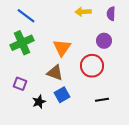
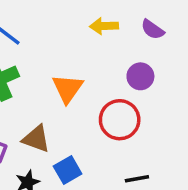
purple semicircle: (111, 14) -> (153, 29), turned -56
brown triangle: (55, 73) -> (36, 139), moved

